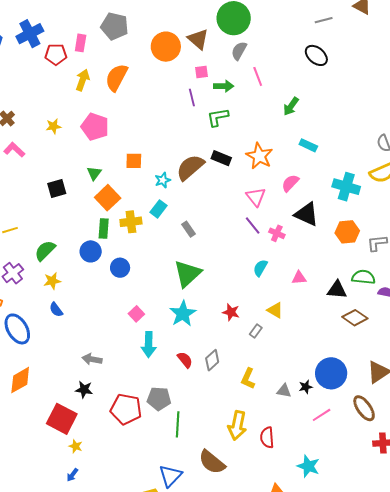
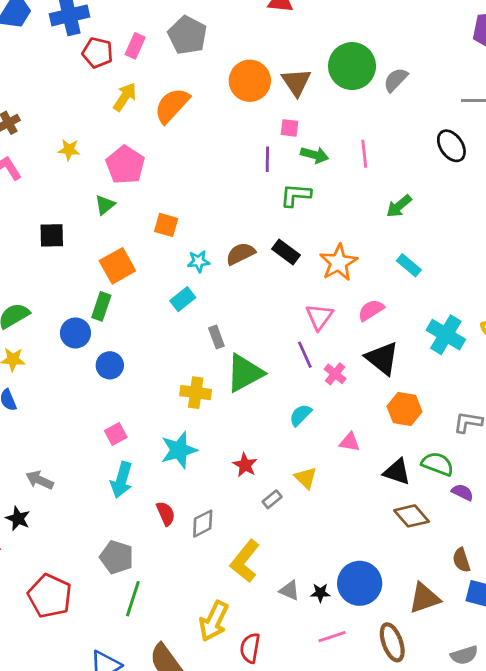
gray semicircle: (239, 51) -> (396, 80), moved
brown semicircle: (190, 167) -> (241, 254), size x0.7
green triangle: (94, 173) -> (105, 205), moved
yellow cross: (131, 222) -> (196, 393), moved
orange hexagon: (347, 232) -> (404, 409), moved
green triangle: (187, 274) -> (245, 373), moved
yellow L-shape: (248, 379) -> (245, 561), size x1.4
red pentagon: (126, 409) -> (50, 596), moved

